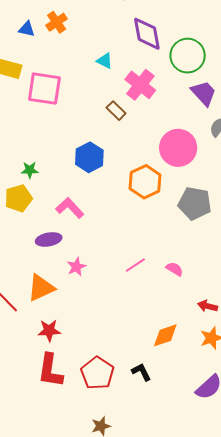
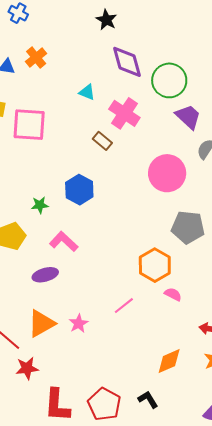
green star: (30, 170) -> (40, 205), moved
orange hexagon: (145, 182) -> (155, 265), moved
pink line: (135, 265) -> (124, 306), moved
pink star: (76, 267) -> (79, 323), moved
red star: (49, 331) -> (27, 368), moved

